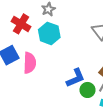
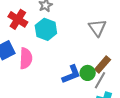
green circle: (87, 90) -> (88, 73), moved

